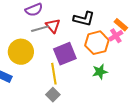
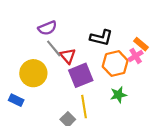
red triangle: (53, 26) -> (68, 56), moved
gray line: (40, 29) -> (54, 48), turned 66
yellow line: (54, 74) -> (84, 107), moved

